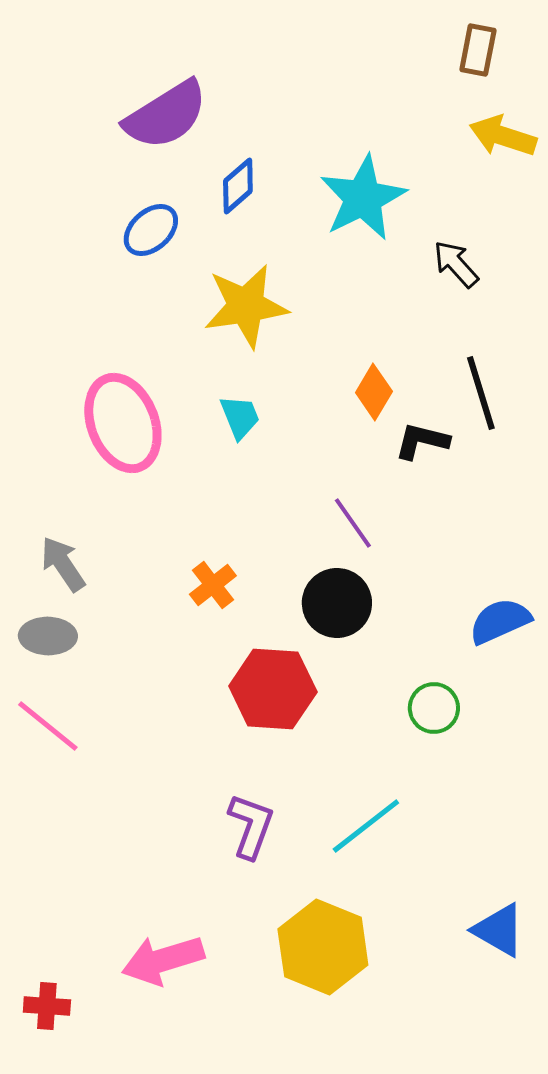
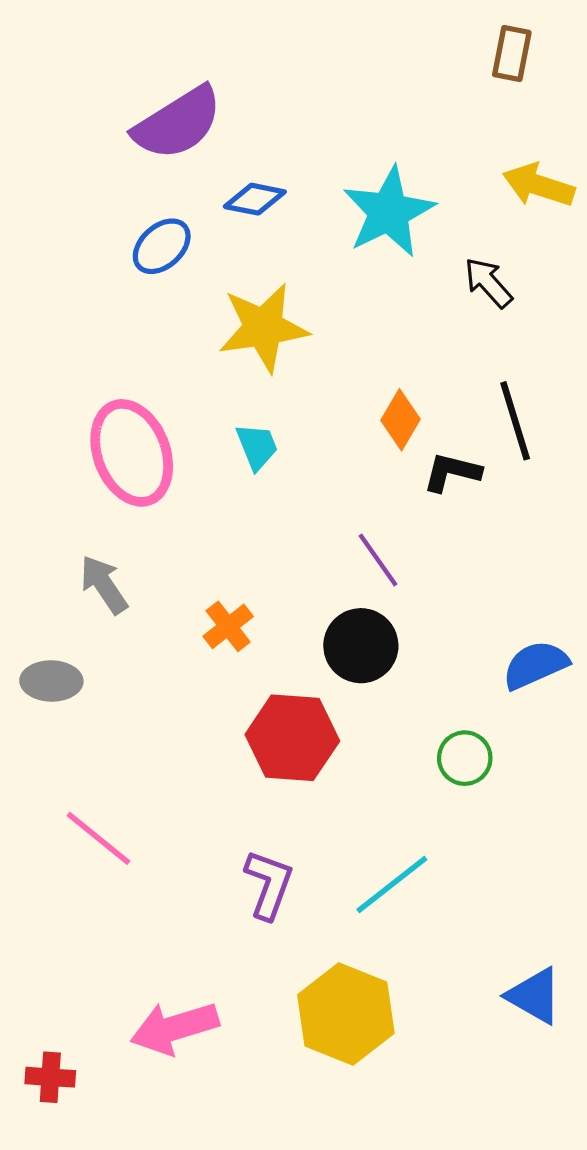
yellow arrow: (503, 136) -> (539, 185), moved
blue diamond: (238, 186) -> (255, 199), turned 52
gray arrow: (63, 564) -> (104, 585), moved
pink line: (48, 726) -> (99, 838), moved

